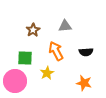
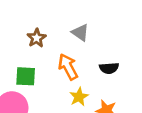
gray triangle: (65, 26) -> (80, 33), turned 40
yellow star: (47, 73) -> (79, 97), moved

